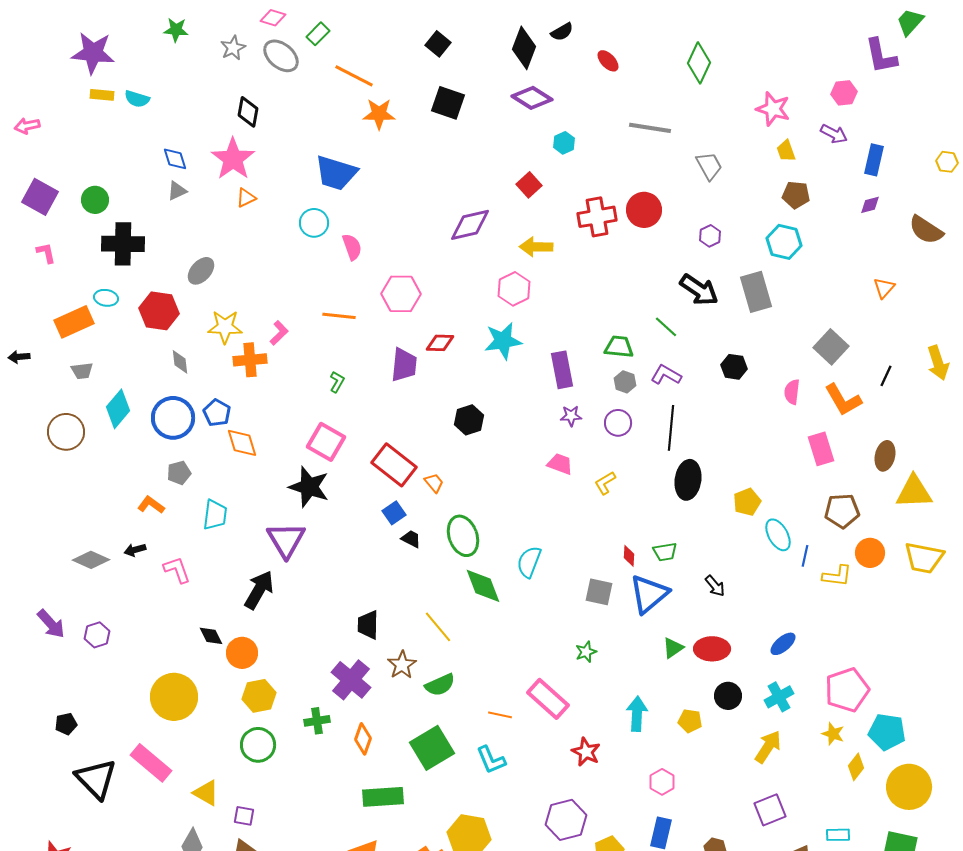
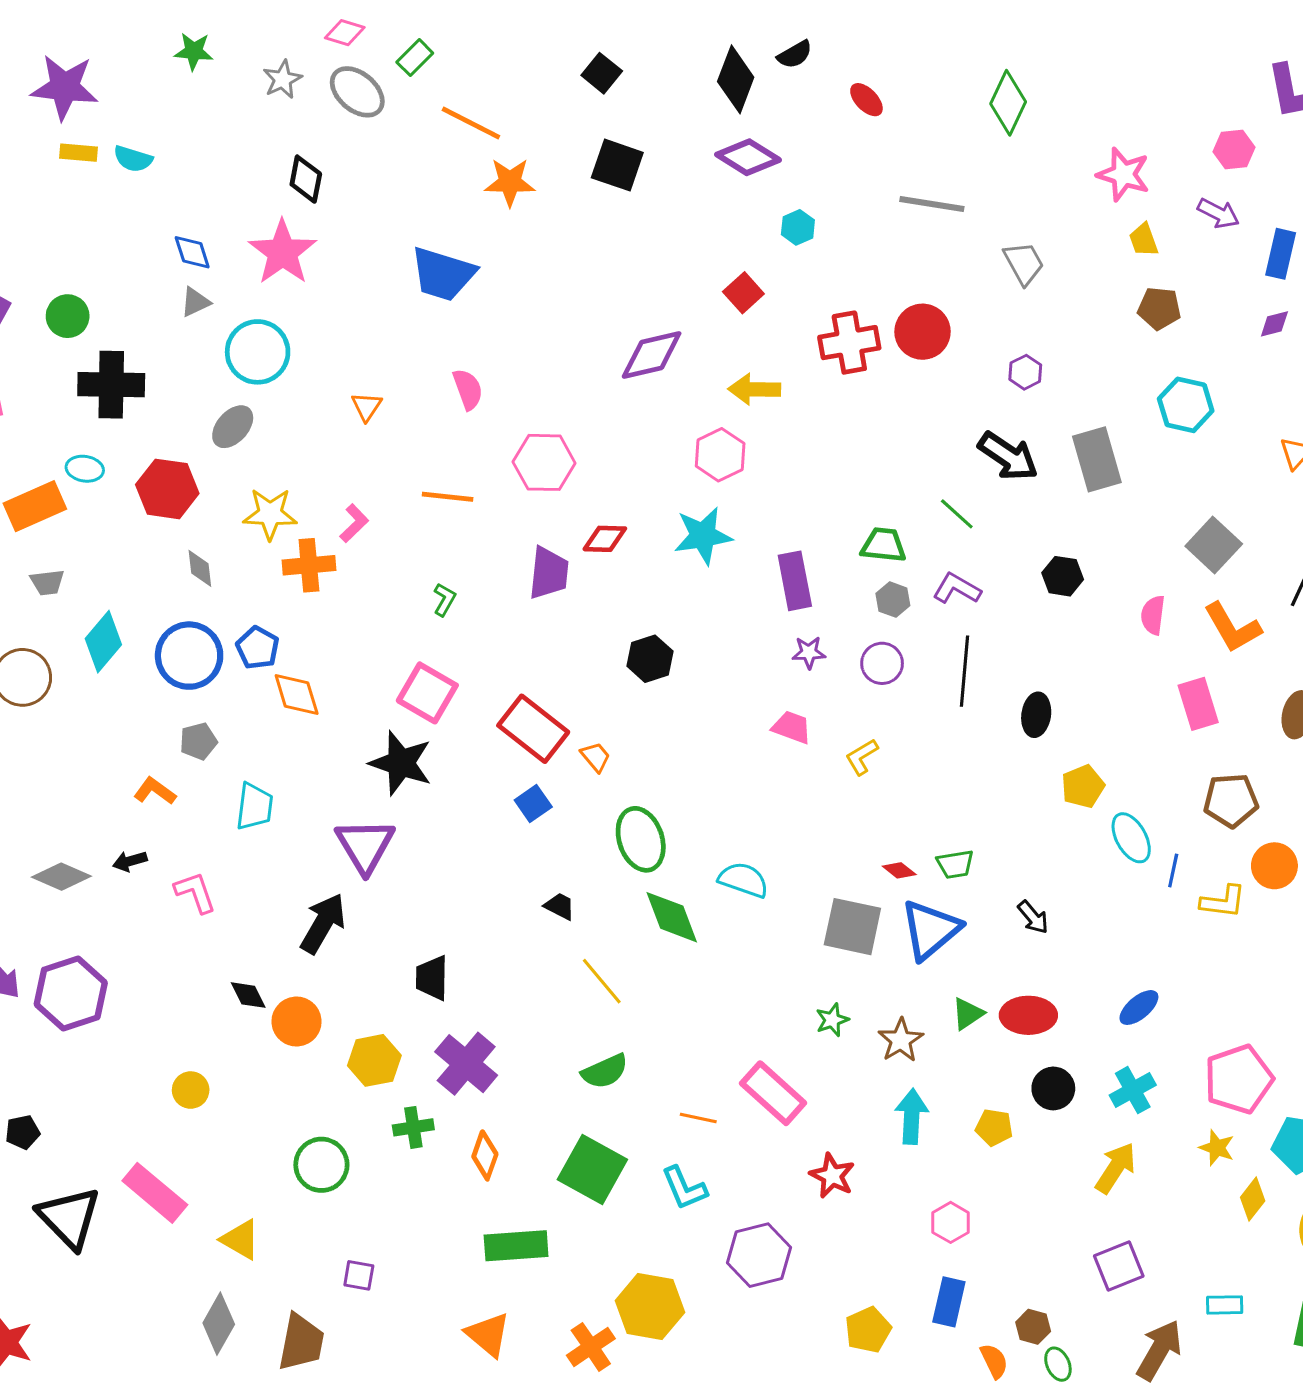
orange triangle: (246, 198) -> (367, 406), moved, turned -30
cyan circle: (314, 223) -> (258, 352), moved, size x1.4
cyan hexagon: (784, 242) -> (1186, 405), moved
black ellipse: (688, 480) -> (1036, 715), moved, size x0.7
black trapezoid: (411, 539) -> (560, 906), moved
red diamond: (629, 556) -> (899, 870), turned -55
cyan semicircle: (529, 562) -> (743, 880), turned 88
gray square: (599, 592) -> (852, 927), size x1.4
black trapezoid: (368, 625) -> (432, 978), moved
purple hexagon: (97, 635) -> (71, 993), size x1.8
brown star: (402, 665) -> (901, 1040), moved
yellow hexagon: (259, 696) -> (374, 1060), moved
yellow circle: (174, 697) -> (191, 1090), size x0.5
green square: (432, 748) -> (592, 1169), turned -30
purple square: (244, 816) -> (359, 1275), moved
purple hexagon: (566, 820) -> (759, 1255), moved

